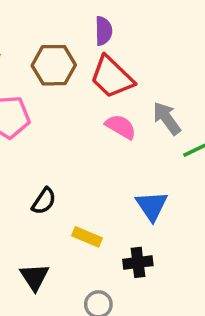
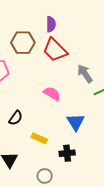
pink semicircle: (121, 127) -> (52, 94), moved

